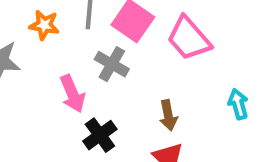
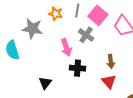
black cross: (100, 135) -> (77, 68), turned 35

